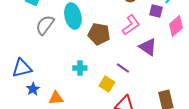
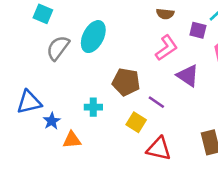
cyan ellipse: (73, 16) -> (93, 37), turned 40
brown pentagon: (99, 34) -> (126, 82), moved
cyan cross: (80, 68) -> (93, 107), moved
blue star: (33, 89) -> (52, 121), moved

